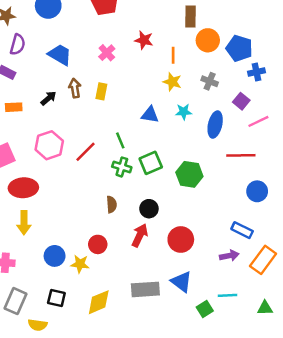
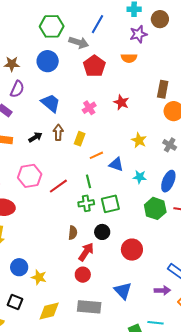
orange line: (173, 55) -> (96, 155), moved, turned 56
cyan star: (184, 112) -> (140, 177), moved
green cross: (122, 167) -> (86, 203), turned -35
green hexagon: (189, 174) -> (155, 208), moved
black circle: (149, 209) -> (102, 232), moved
red arrow: (140, 235) -> (86, 252), moved
red circle: (181, 239) -> (132, 250), moved
red circle: (98, 244) -> (83, 275), moved
blue triangle: (181, 282) -> (123, 291), moved

